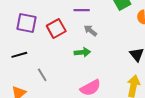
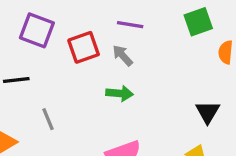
gray arrow: (90, 30) -> (123, 55), moved

